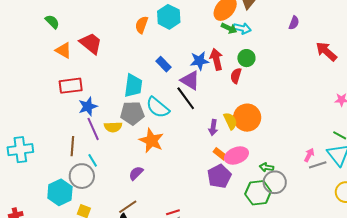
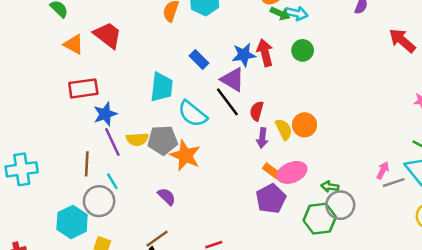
red semicircle: (236, 76) -> (257, 111), moved
gray pentagon: (132, 113) -> (163, 140), moved
orange circle: (247, 118) -> (304, 125), size x0.7
purple semicircle: (136, 173) -> (167, 197), turned 91

